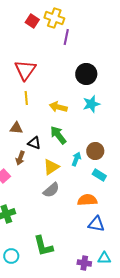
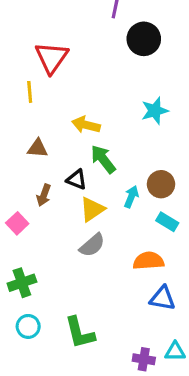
black circle: (86, 74) -> (144, 39), moved
yellow line: (26, 98) -> (30, 92), moved
yellow arrow: (58, 107) -> (86, 125), moved
black triangle: (34, 143) -> (77, 180), moved
cyan circle: (11, 256) -> (28, 326), moved

